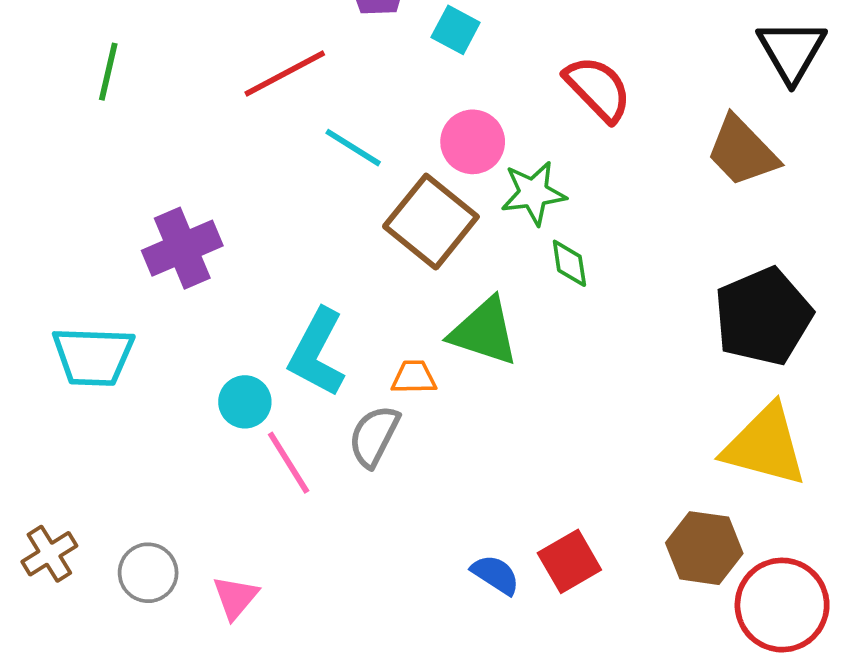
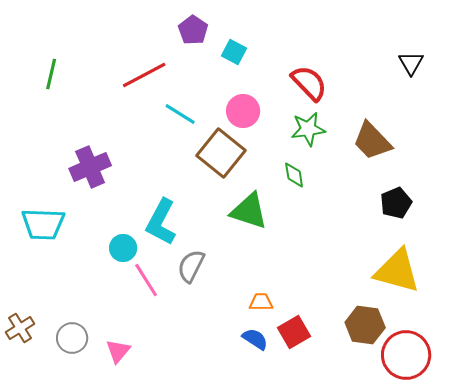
black triangle: (792, 51) -> (411, 63), size x0.7
brown trapezoid: (742, 151) -> (372, 141), moved
green star: (533, 193) -> (308, 129), moved
black pentagon: (763, 316) -> (396, 203), size x0.6
orange trapezoid: (414, 377) -> (261, 302), moved

